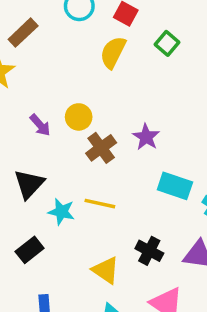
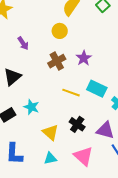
yellow circle: (79, 117) -> (60, 31), moved
yellow line: (100, 204) -> (71, 93), moved
cyan star: (61, 212) -> (31, 107), moved

